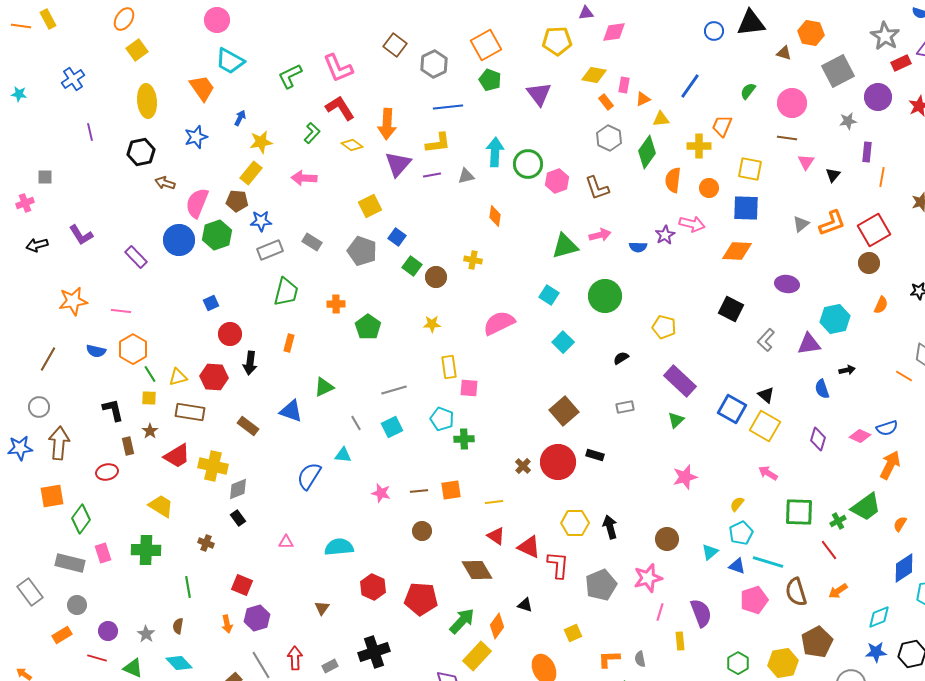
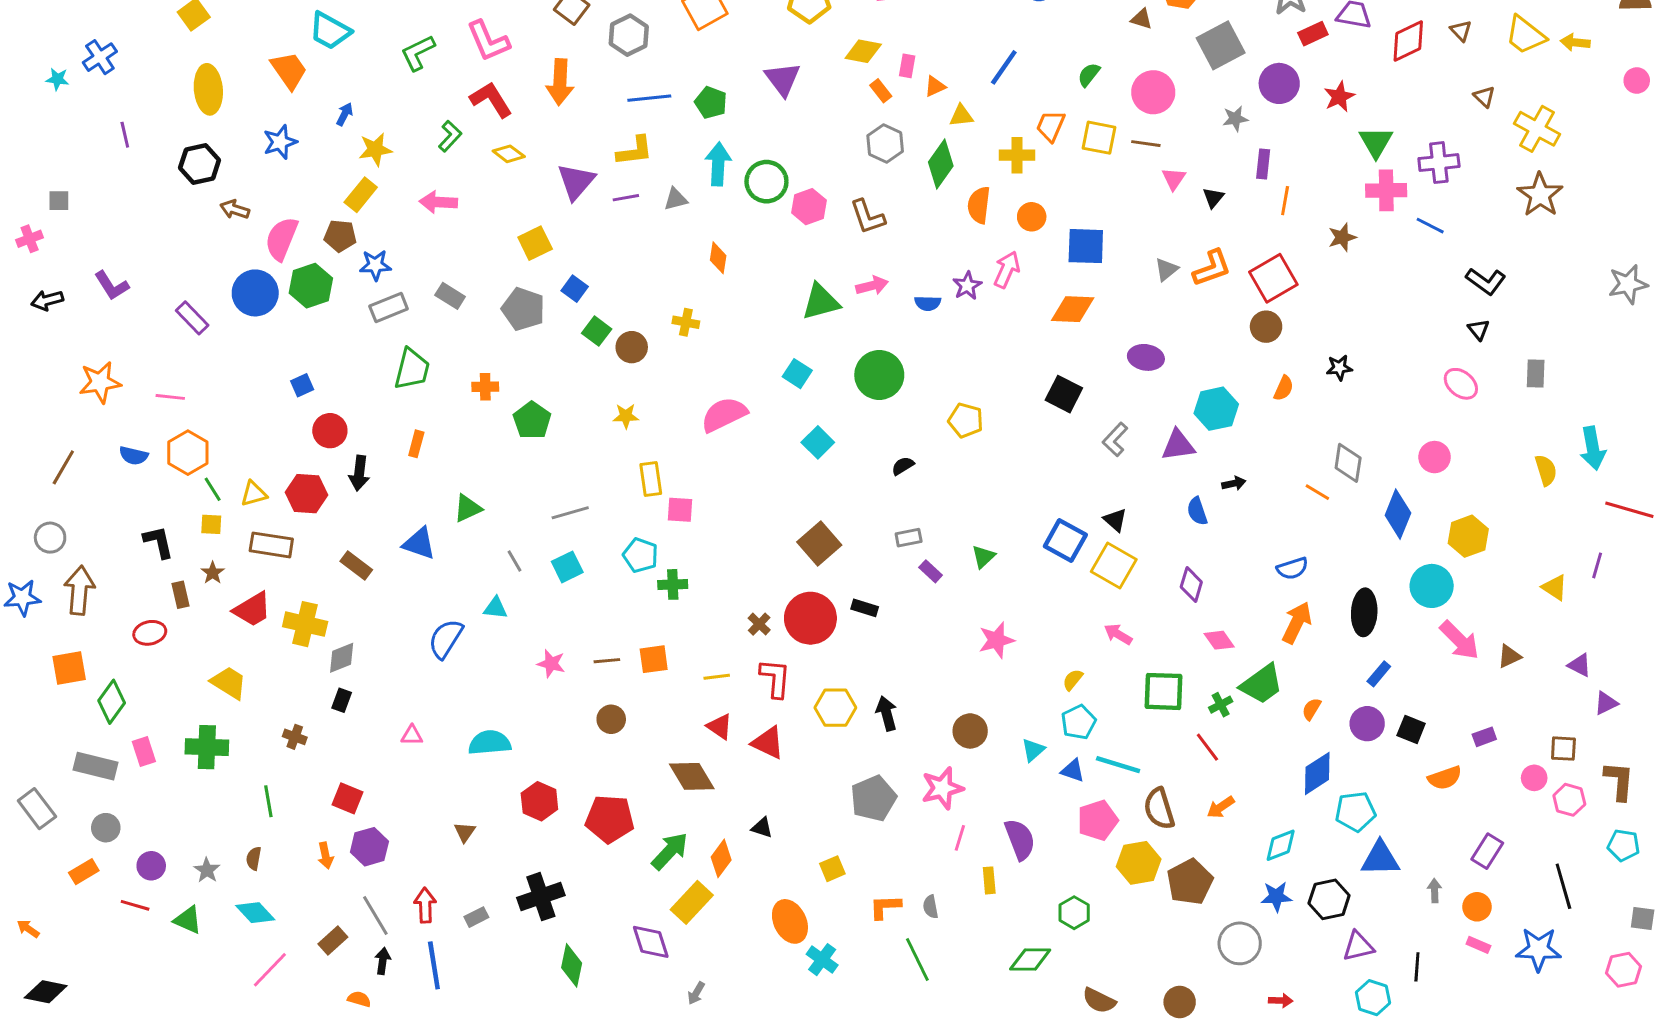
green pentagon: (490, 80) -> (711, 102), moved
cyan star: (19, 94) -> (57, 79), moved
orange arrow: (387, 124) -> (560, 82), moved
yellow square: (750, 169) -> (1099, 138), moved
pink arrow: (692, 224) -> (1007, 270), turned -80
purple rectangle: (680, 381) -> (931, 571), moved, size x0.5
pink diamond: (860, 436) -> (1219, 640), moved, turned 30
black rectangle: (238, 518) -> (342, 700), turned 56
red L-shape: (558, 565) -> (775, 678), moved
yellow hexagon: (783, 663) -> (1139, 863), moved

